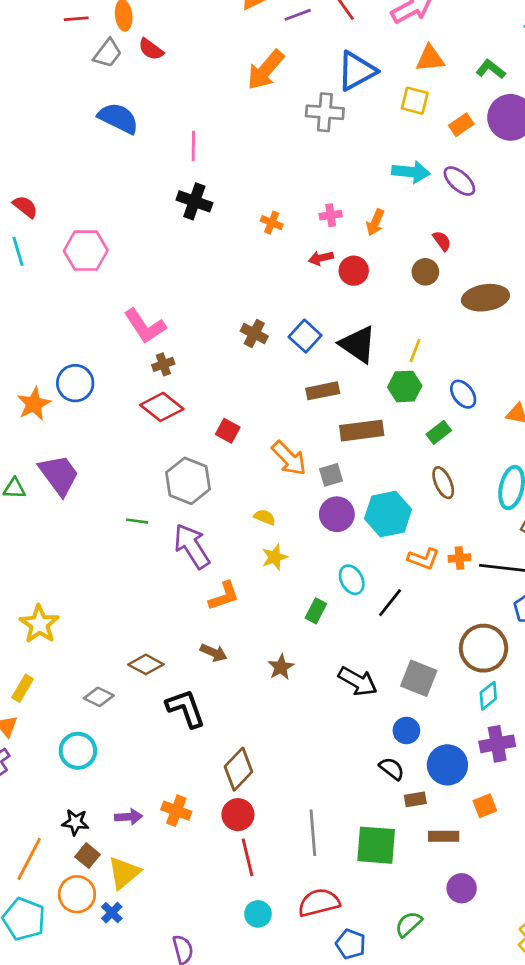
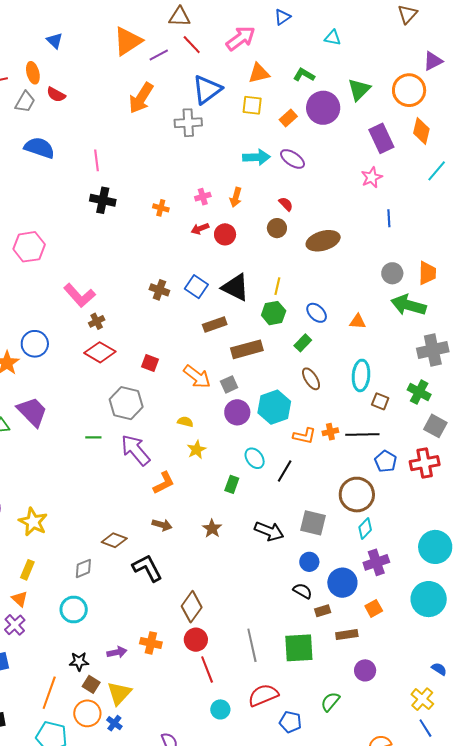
gray diamond: (99, 697) -> (83, 568), turned -40

